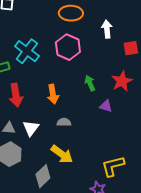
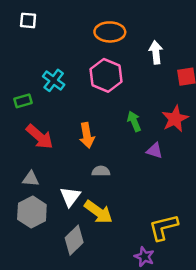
cyan cross: (27, 51) -> (54, 80), size x0.7
red arrow: (16, 95) -> (40, 137), turned -40
white triangle: (31, 128) -> (70, 197), moved

